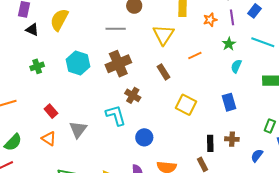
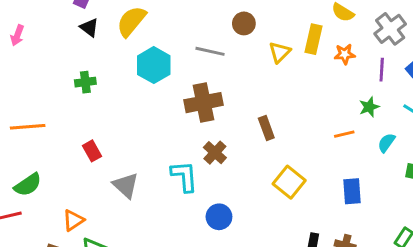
orange star: (210, 20) -> (345, 54), moved
yellow triangle: (163, 35) -> (280, 52), moved, size x0.7
orange line: (195, 56) -> (344, 134), moved
cyan hexagon: (78, 63) -> (154, 65), moved
cyan semicircle: (236, 66) -> (386, 143), moved
gray triangle: (78, 129) -> (126, 185), turned -36
orange triangle: (49, 139) -> (73, 220), moved, turned 42

